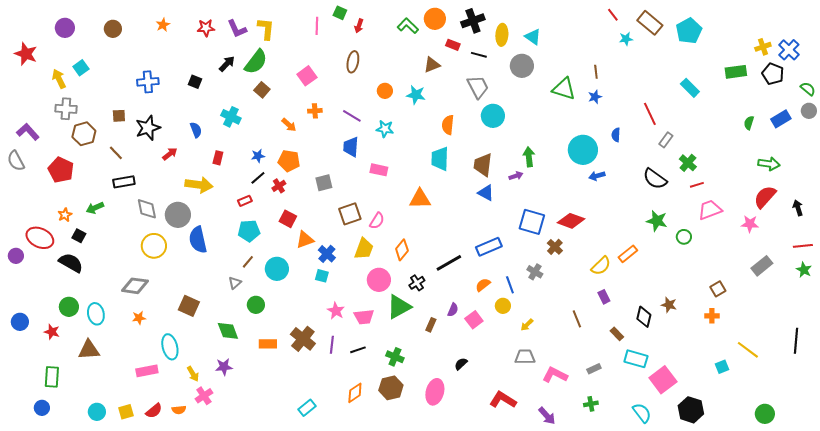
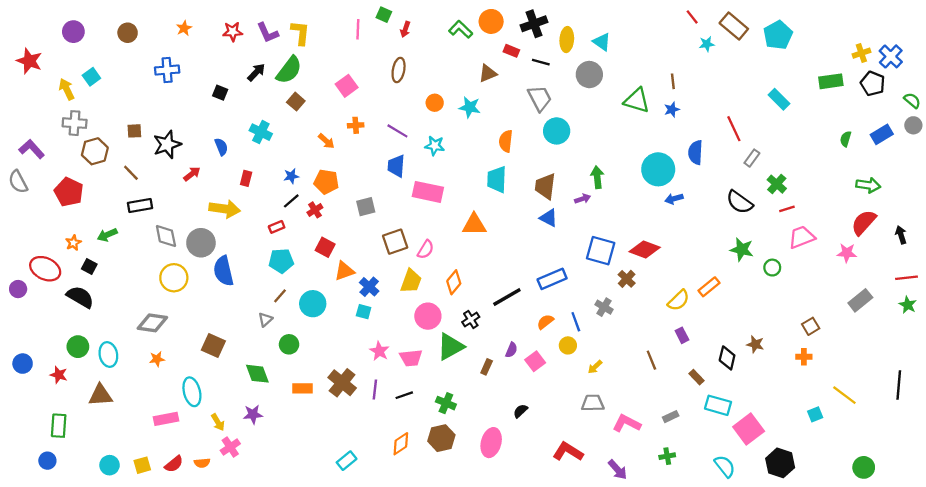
blue cross: (148, 82) -> (167, 70), moved
blue semicircle: (616, 135) -> (695, 152), size x1.5
pink rectangle: (379, 170) -> (428, 192), size x1.5

